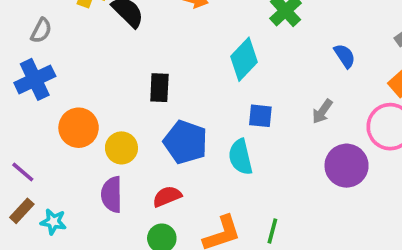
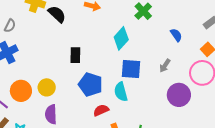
blue square: (260, 116) -> (131, 69), size x1.5
orange circle: (79, 128) -> (21, 91), moved
yellow circle: (121, 148) -> (47, 87), moved
red semicircle: (167, 196) -> (101, 110), moved

